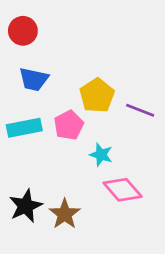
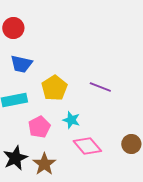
yellow pentagon: (97, 95) -> (54, 88), moved
pink pentagon: (69, 125) -> (39, 127), moved

